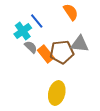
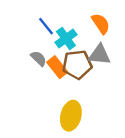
orange semicircle: (71, 12) -> (101, 24), moved
cyan cross: (23, 31) -> (66, 39), moved

